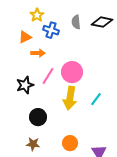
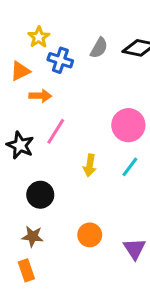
gray semicircle: (76, 22) -> (99, 48), turned -144
pink circle: (72, 72) -> (128, 125), moved
black star: (25, 85) -> (20, 145), turned -30
yellow arrow: (70, 98) -> (90, 165), size x0.6

